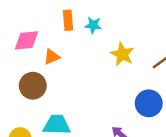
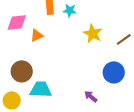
brown circle: (33, 86) -> (22, 71), moved

